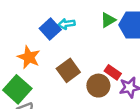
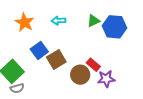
blue square: (50, 29) -> (39, 50), moved
orange star: (29, 57) -> (24, 22), moved

